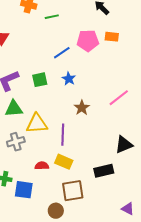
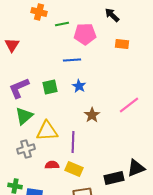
pink pentagon: (88, 41) -> (85, 34), moved
blue line: (62, 53) -> (72, 60), turned 30
green triangle: (14, 109) -> (24, 116), turned -36
black triangle: (124, 145) -> (136, 168), moved
red semicircle: (42, 166) -> (52, 165), moved

